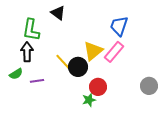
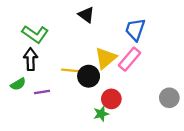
black triangle: (58, 13) -> (86, 15), moved
green L-shape: (31, 30) -> (35, 34), turned -65
yellow line: (63, 62) -> (72, 70), turned -42

